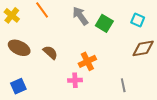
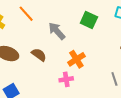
gray arrow: (80, 16) -> (57, 31), moved

